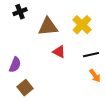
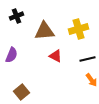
yellow cross: (82, 25) -> (78, 29), turned 30
purple semicircle: (15, 65) -> (12, 55), moved

